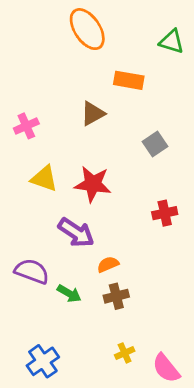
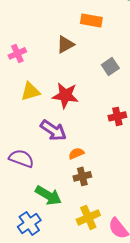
yellow triangle: (44, 179) -> (30, 91), turned -35
green arrow: (69, 293) -> (48, 195), moved, size x1.5
yellow cross: (125, 353) -> (88, 217), size x1.6

